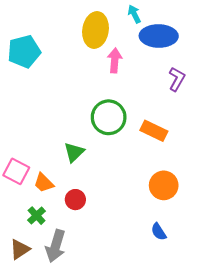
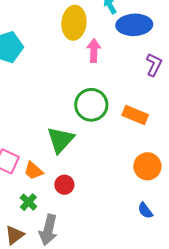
green triangle: (74, 152) -> (61, 140), size x1.4

